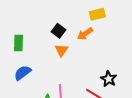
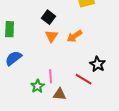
orange arrow: (85, 34) -> (75, 36), moved

